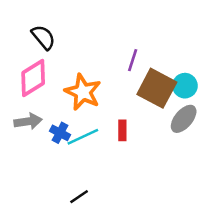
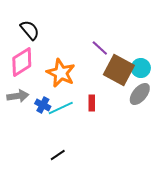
purple line: (133, 60) -> (100, 48), turned -66

